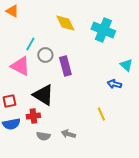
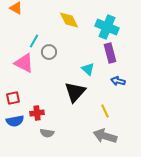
cyan triangle: (126, 65) -> (88, 69), moved
purple rectangle: (65, 66) -> (110, 53), moved
black triangle: (43, 95) -> (75, 92), moved, turned 40
gray arrow: (68, 134) -> (105, 136), moved, size x1.6

